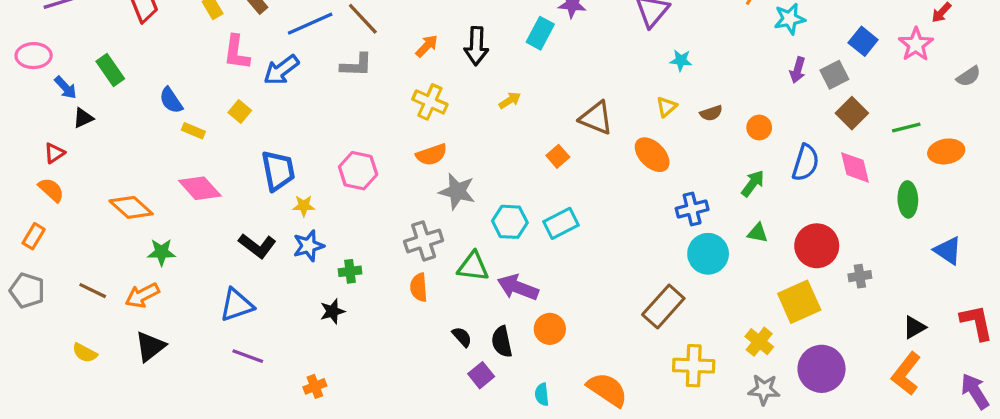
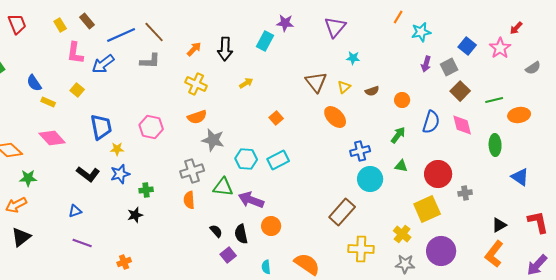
brown triangle: (596, 118) -> (316, 82), moved, turned 30
blue triangle: (237, 305) -> (75, 211), size x0.6
purple arrow: (975, 391) -> (537, 265), turned -105

